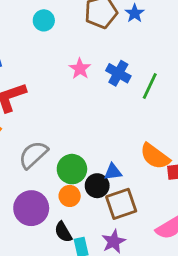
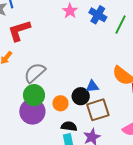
green circle: (72, 169) -> (34, 95), moved
black semicircle: (63, 232) -> (69, 126), moved, turned 126

